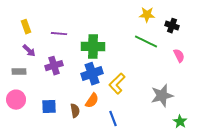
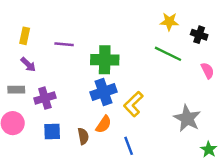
yellow rectangle: (26, 27) -> (25, 36), turned 32
purple cross: (54, 66) -> (45, 98), moved
gray star: (162, 96) -> (187, 118), turned -30

